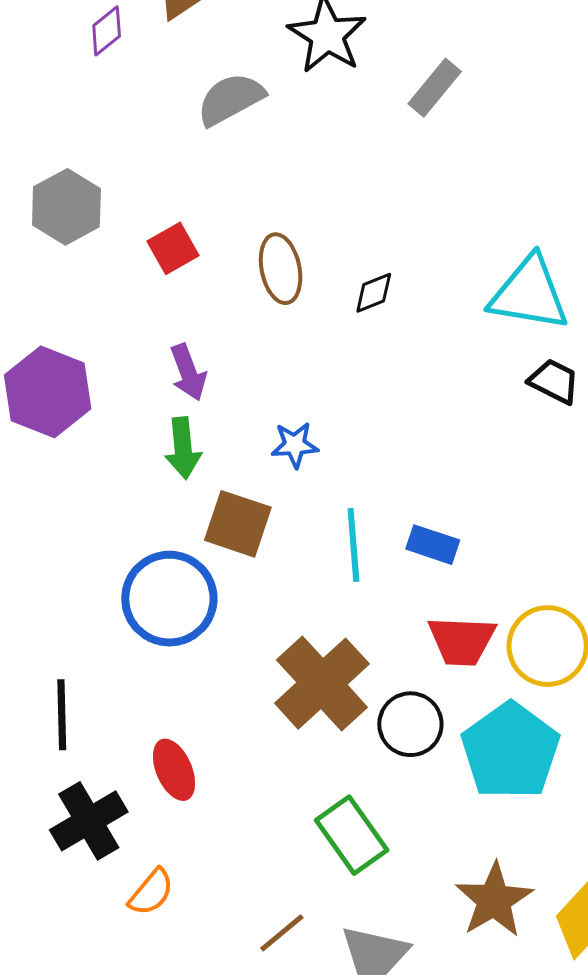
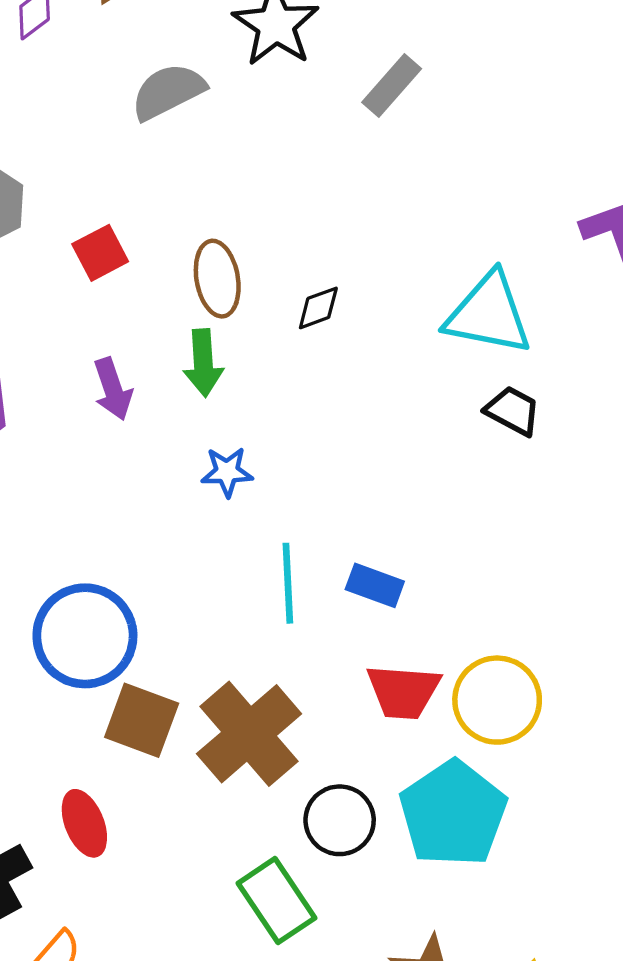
green arrow: (183, 448) -> (203, 363), moved
brown square: (238, 524) -> (142, 720), moved
black circle: (410, 724) -> (340, 820), moved

